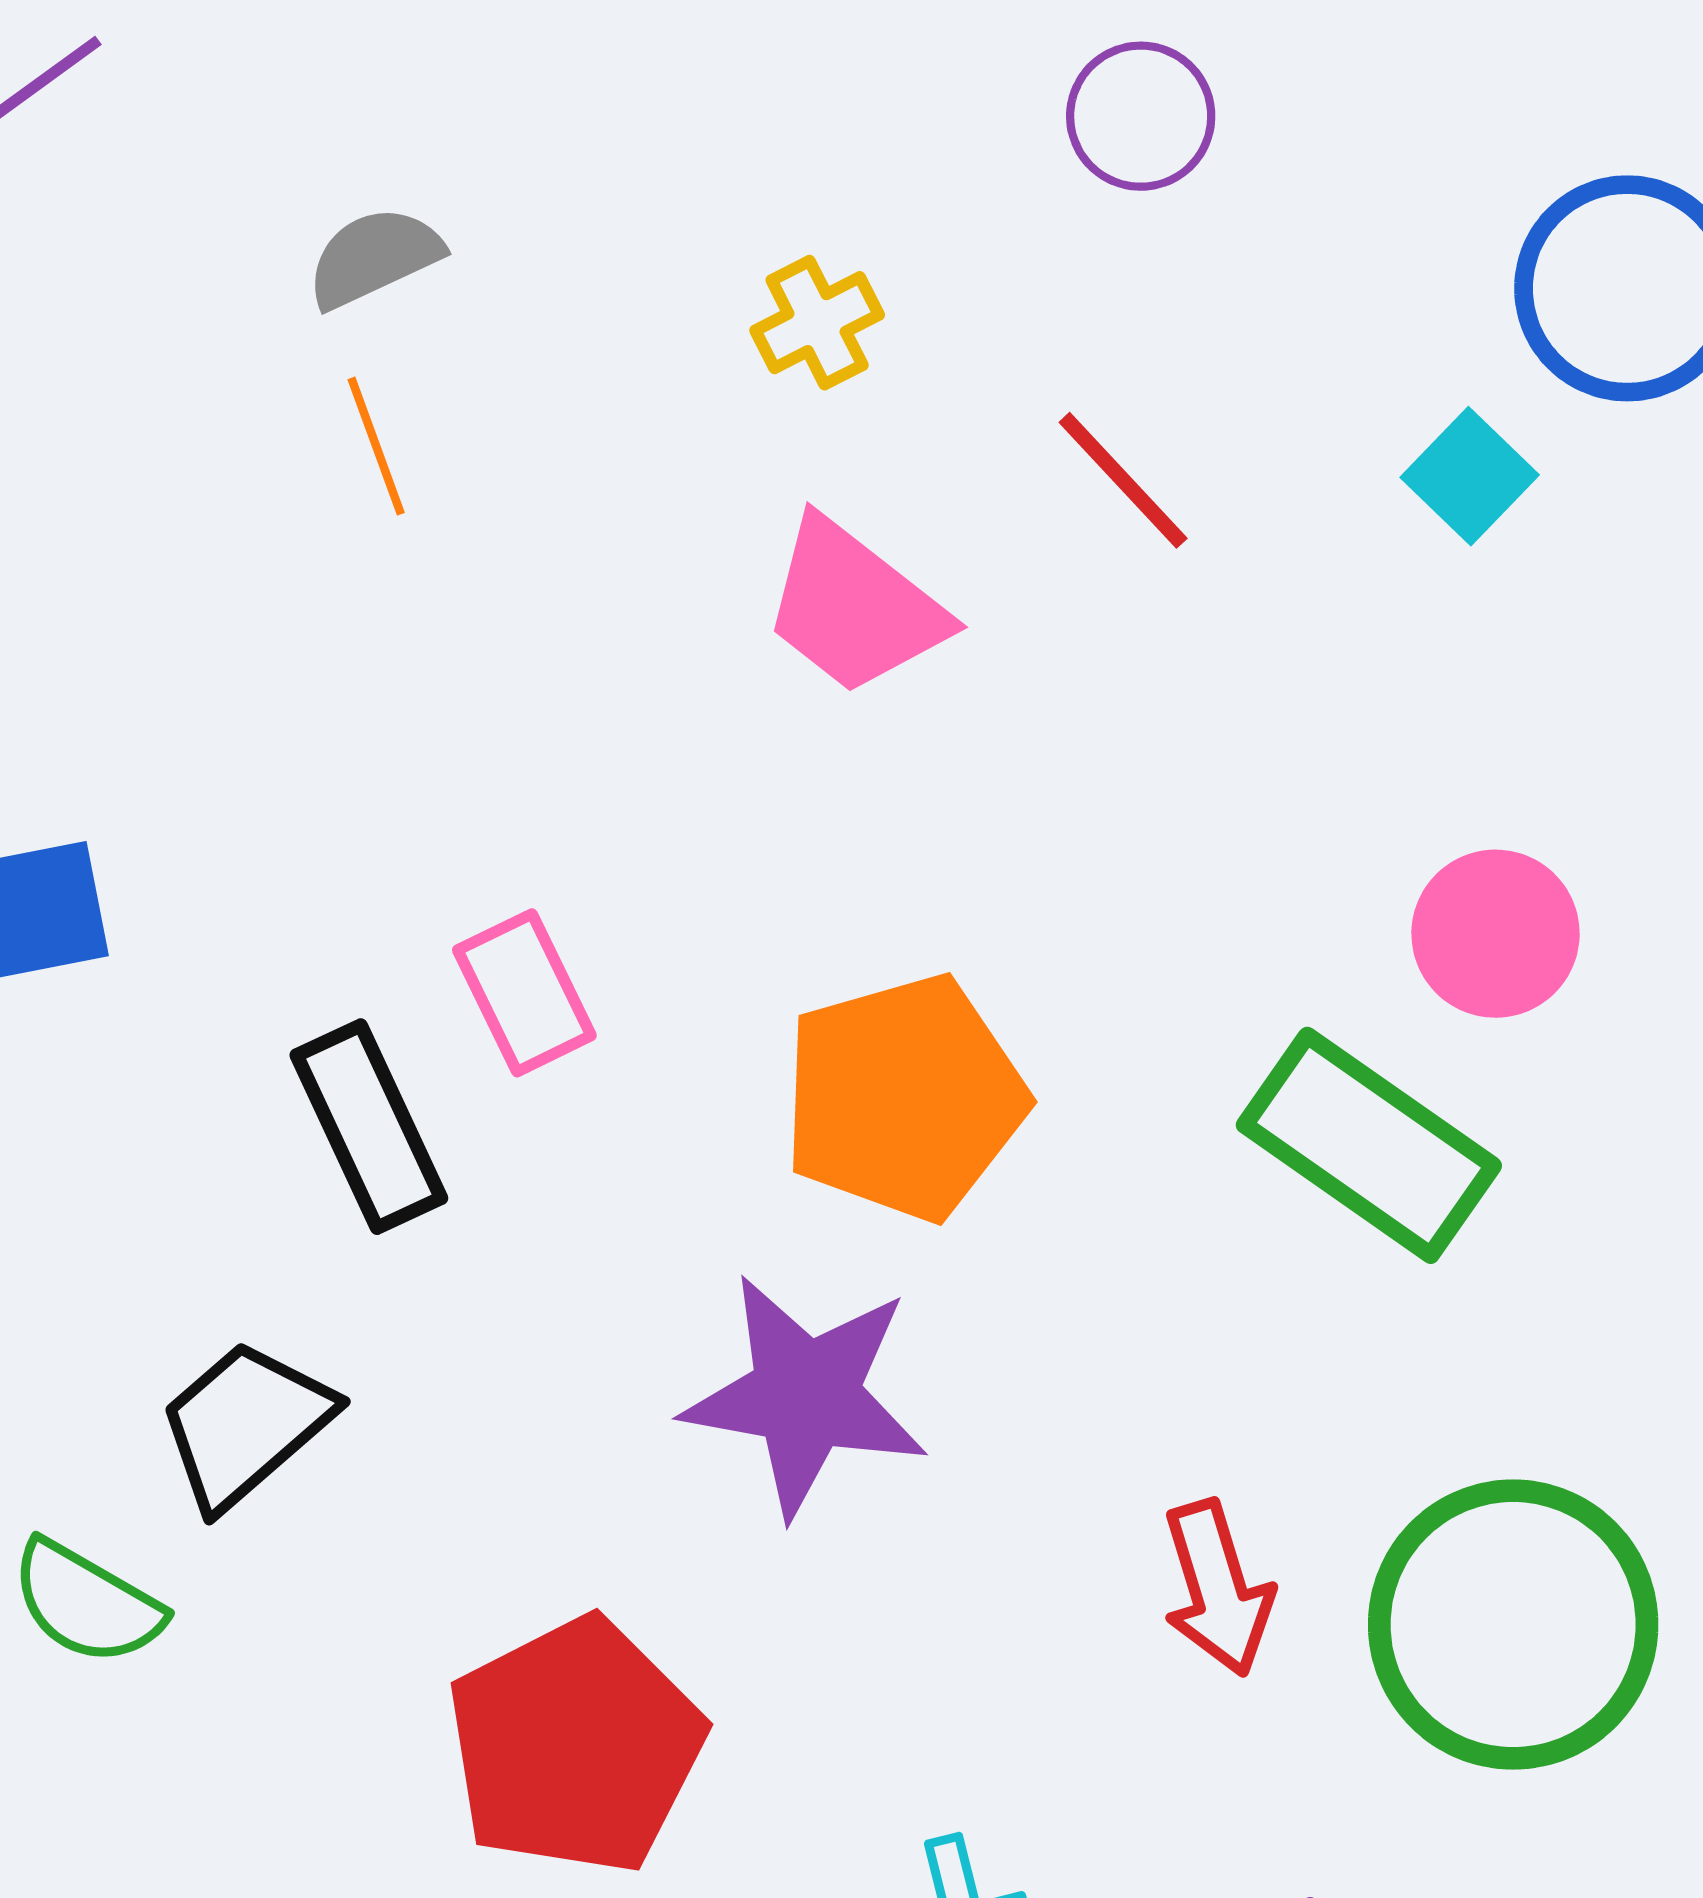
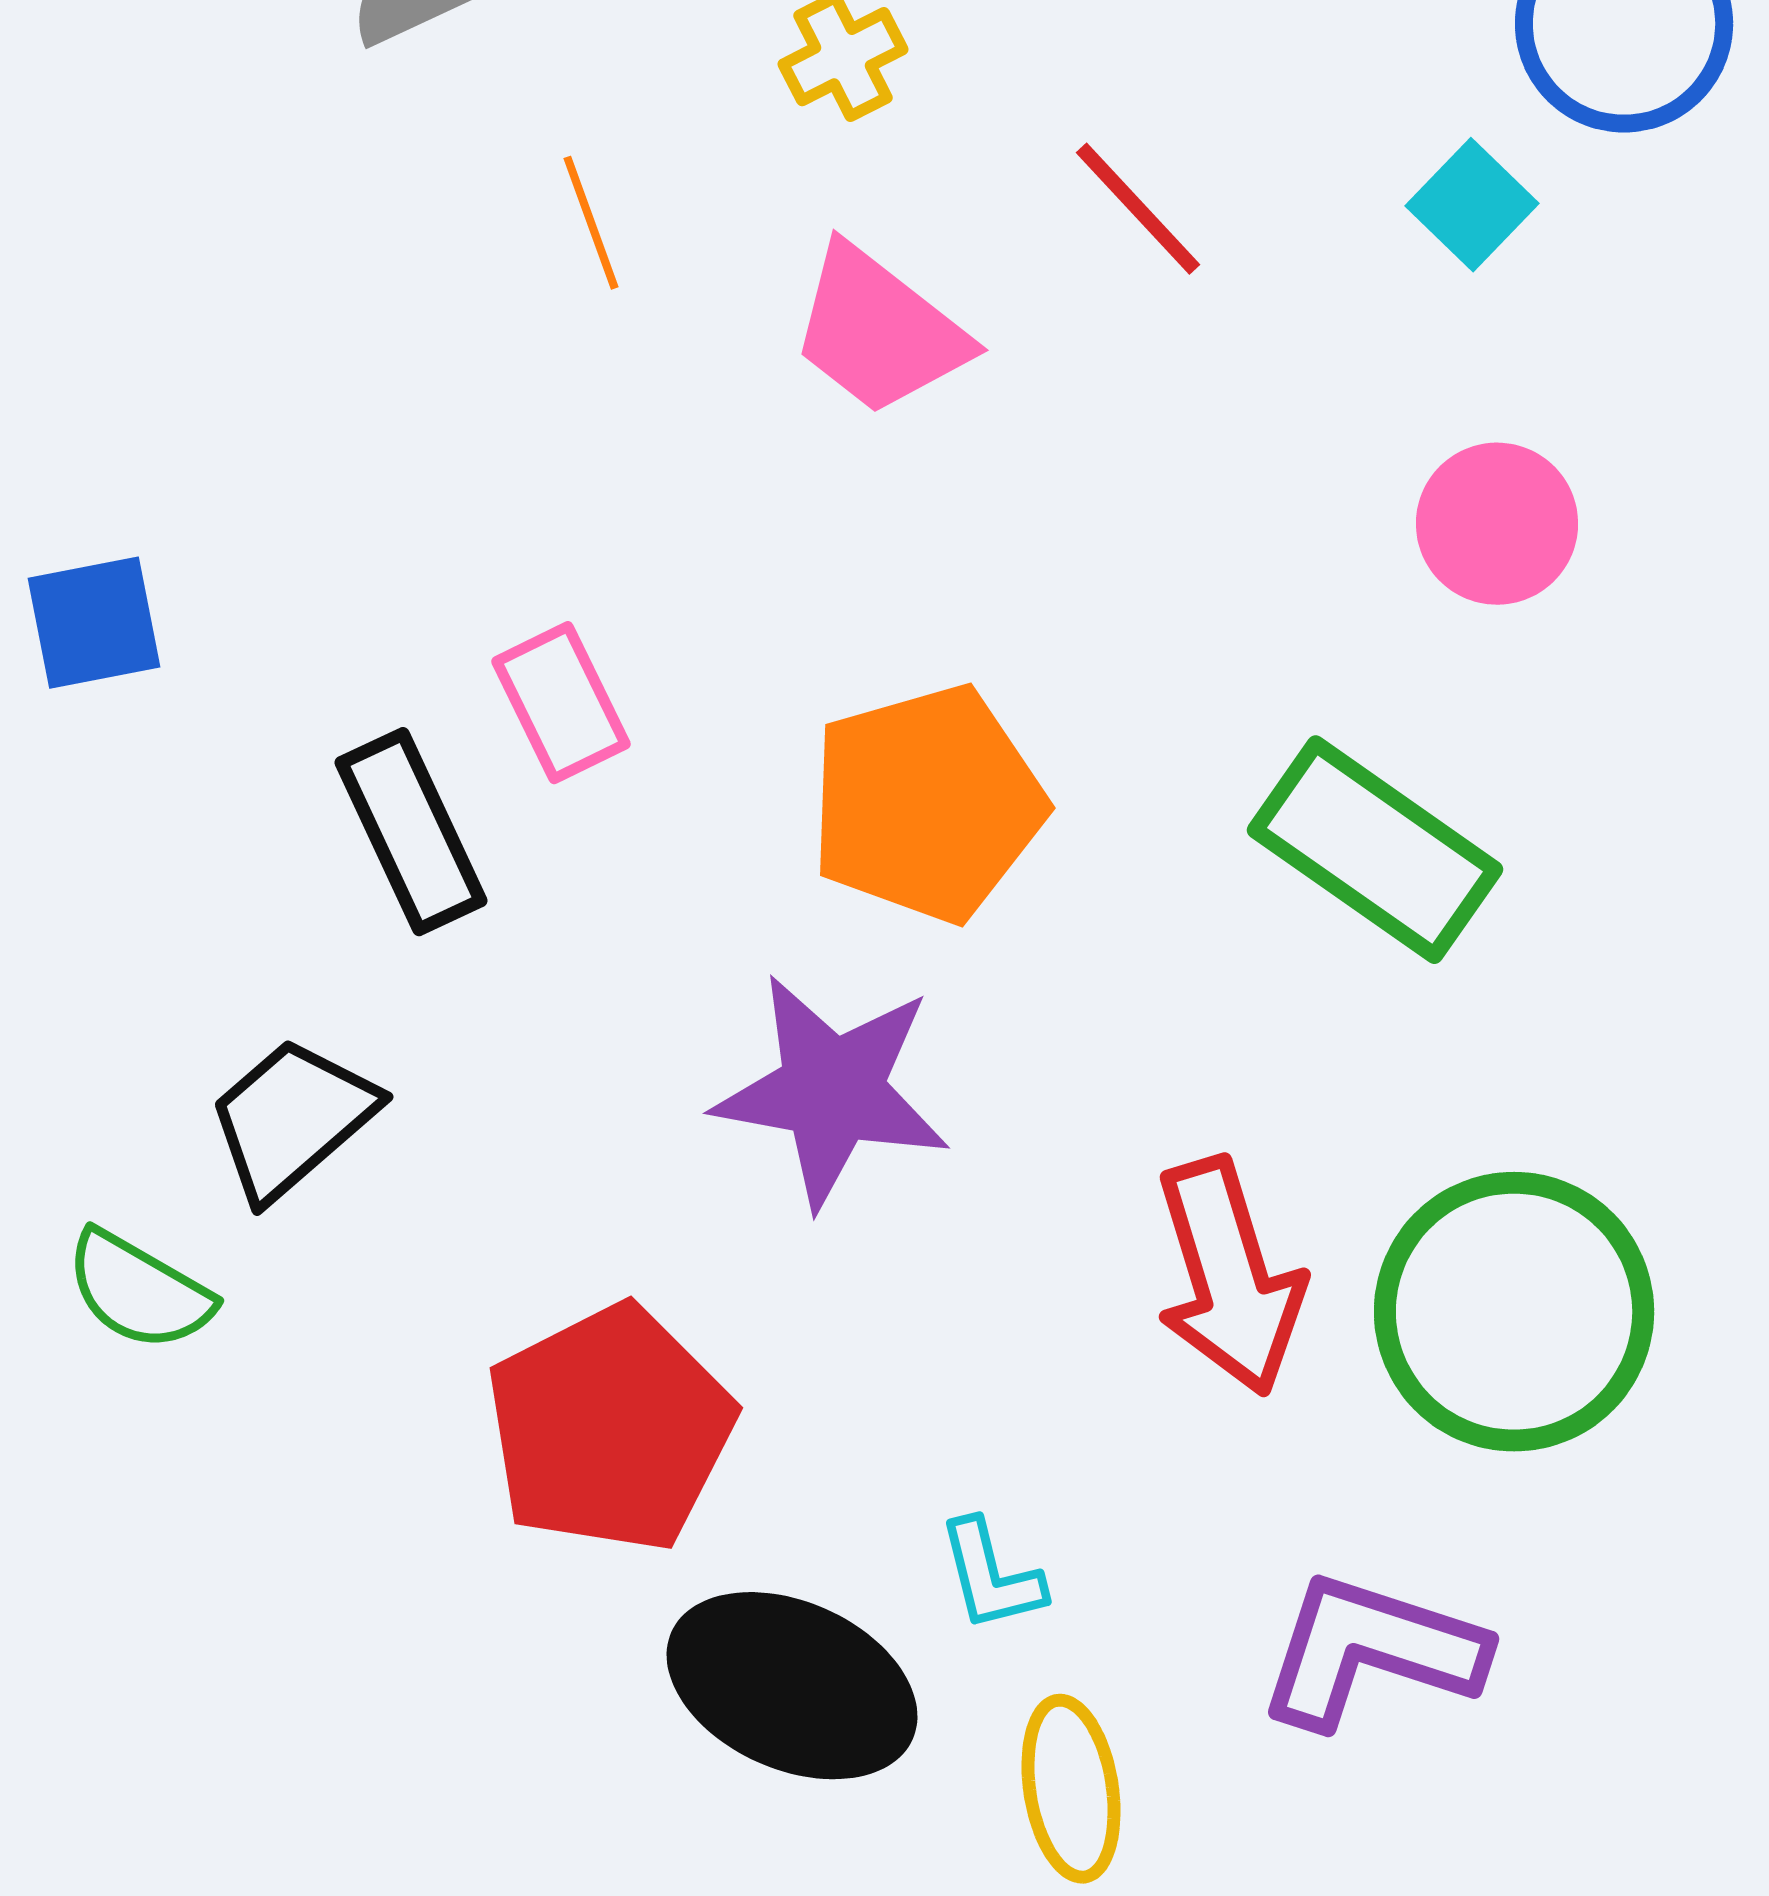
orange line: (376, 446) -> (591, 223), moved
pink circle: (1495, 934) -> (1497, 524), moved
red arrow: (1217, 1588) -> (1229, 1277), size x1.4

